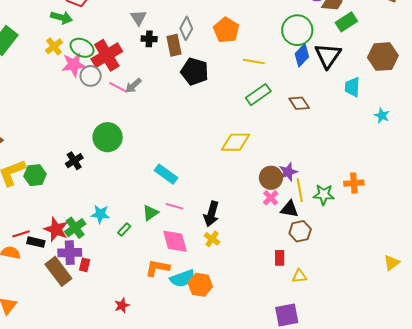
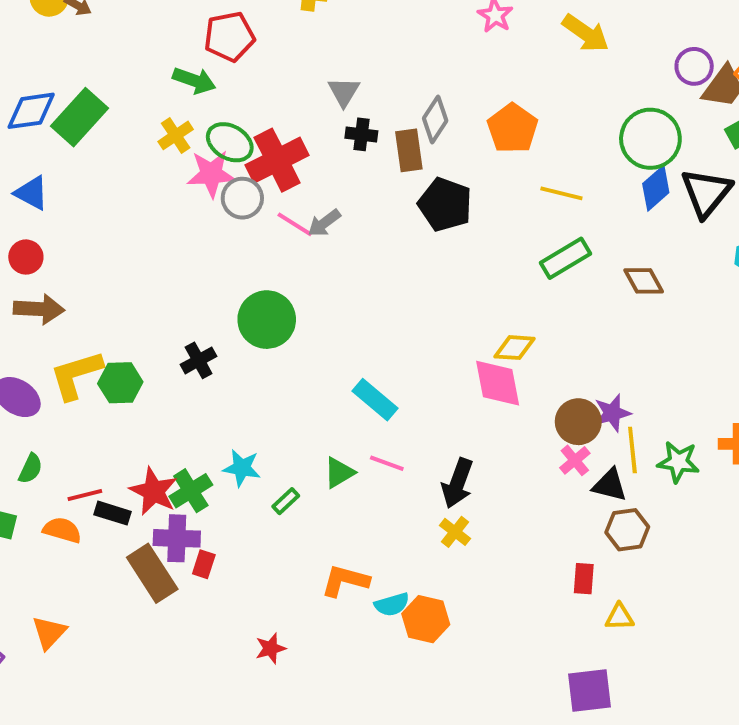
yellow diamond: (235, 142) -> (514, 348), size x0.7
pink diamond: (175, 241) -> (498, 383), moved
cyan semicircle: (182, 278) -> (392, 604), size x0.7

